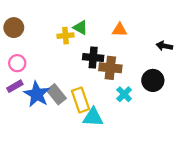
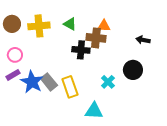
yellow cross: (66, 36) -> (39, 26), moved, size x1.5
brown cross: (110, 68) -> (96, 38), moved
cyan triangle: (93, 117) -> (94, 111), moved

